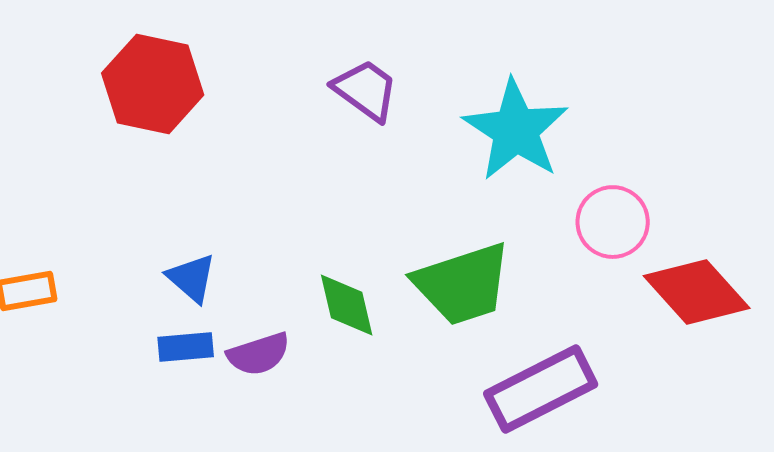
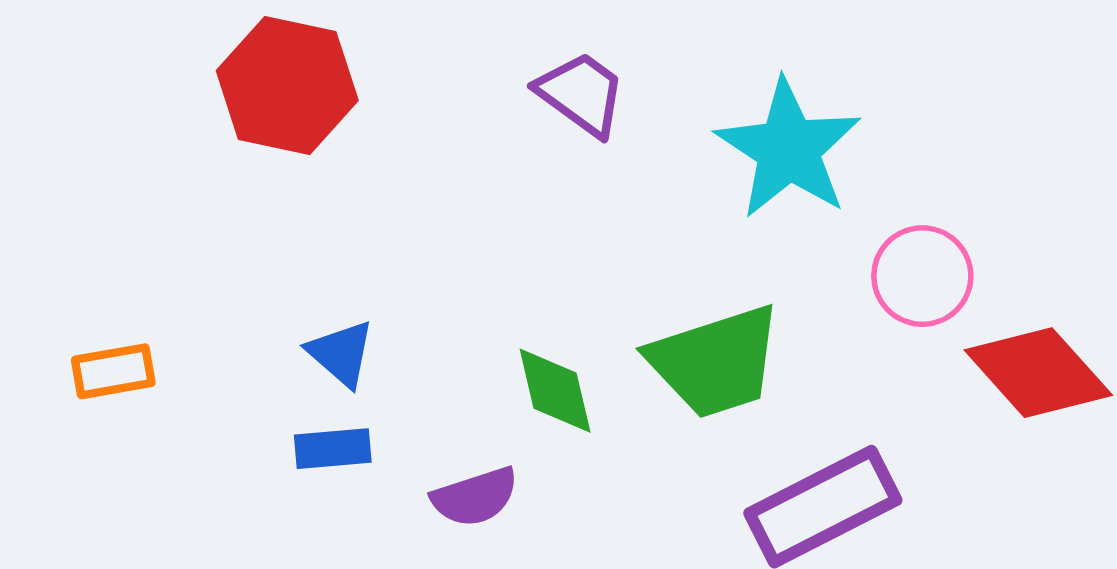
purple semicircle: (259, 354) -> (475, 497), moved

